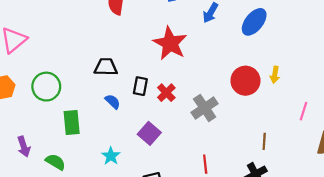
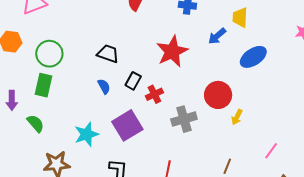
yellow arrow: (275, 75) -> (237, 117), moved
red circle: (245, 81) -> (218, 95), moved
green rectangle: (72, 122) -> (43, 85), moved
purple square: (149, 133) -> (127, 125), size x1.4
cyan star: (111, 156) -> (86, 134), size x1.4

